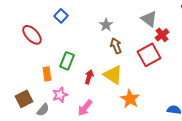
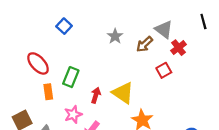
red ellipse: (32, 35) -> (38, 63), moved
brown arrow: (116, 46) -> (145, 44), moved, turned -112
red square: (149, 55) -> (164, 70), size x0.6
pink star: (60, 95) -> (73, 114), moved

